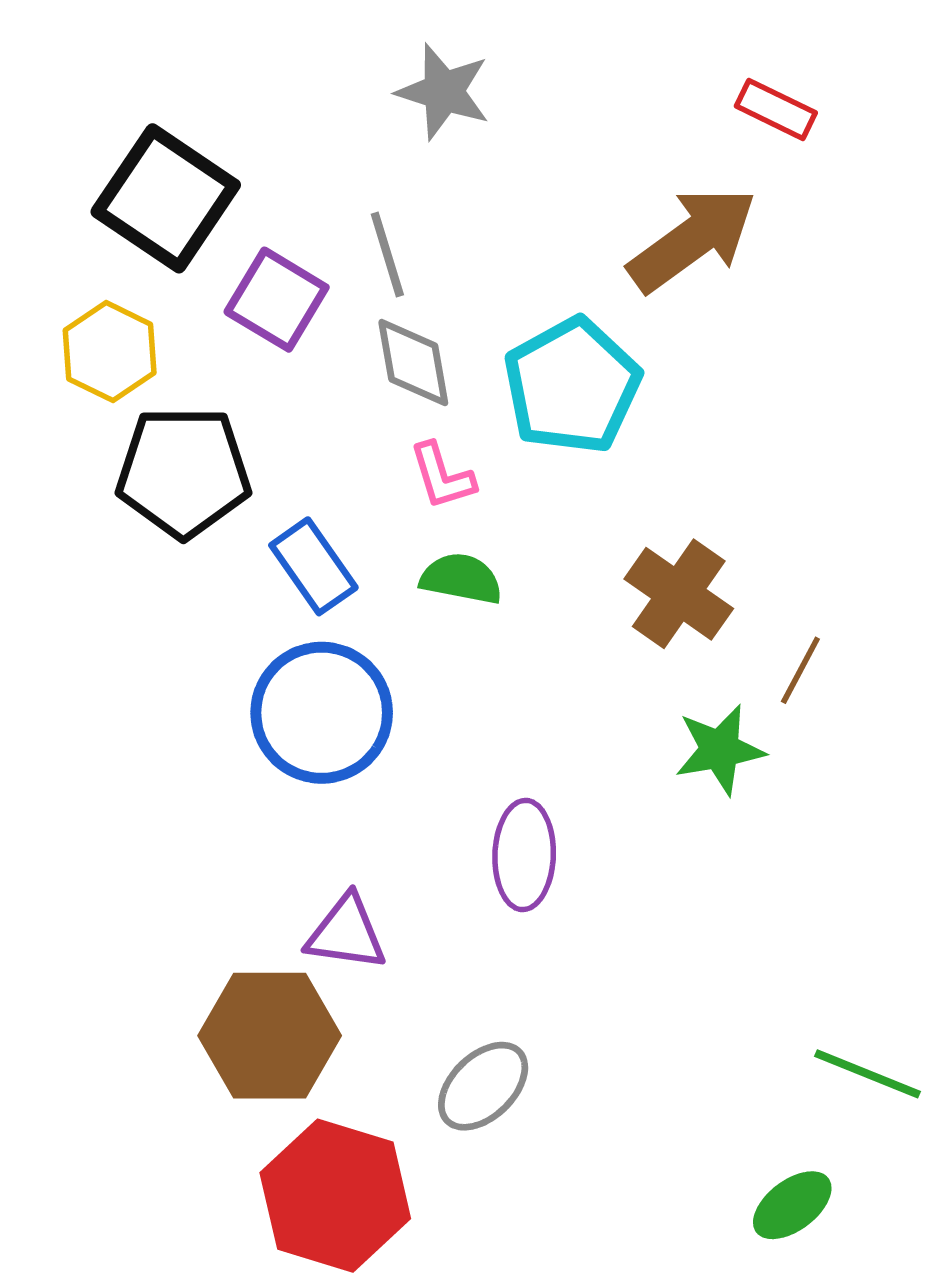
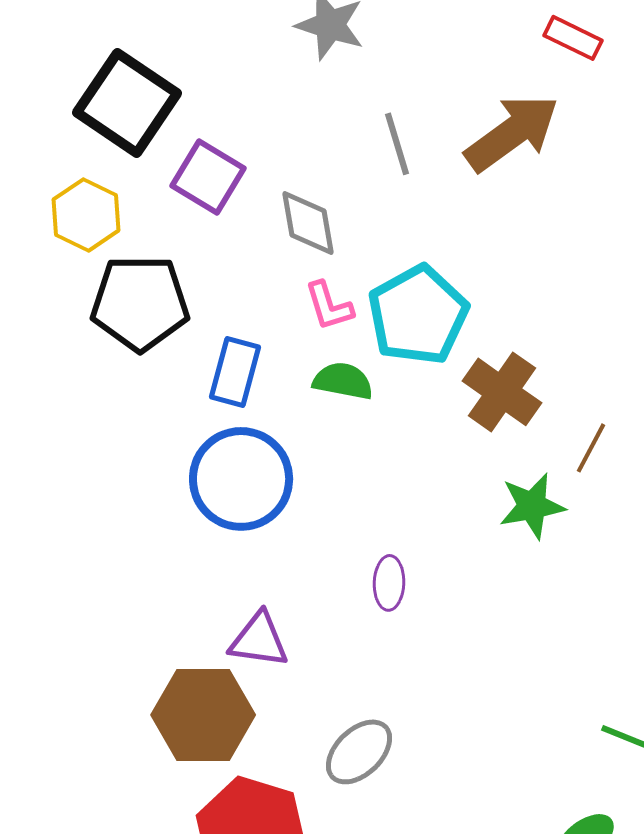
gray line: (387, 254) -> (397, 144), moved
cyan pentagon: (572, 386) -> (418, 315), moved
blue rectangle: (313, 566) -> (235, 372), turned 50
purple ellipse: (524, 855) -> (389, 583), size x0.7

